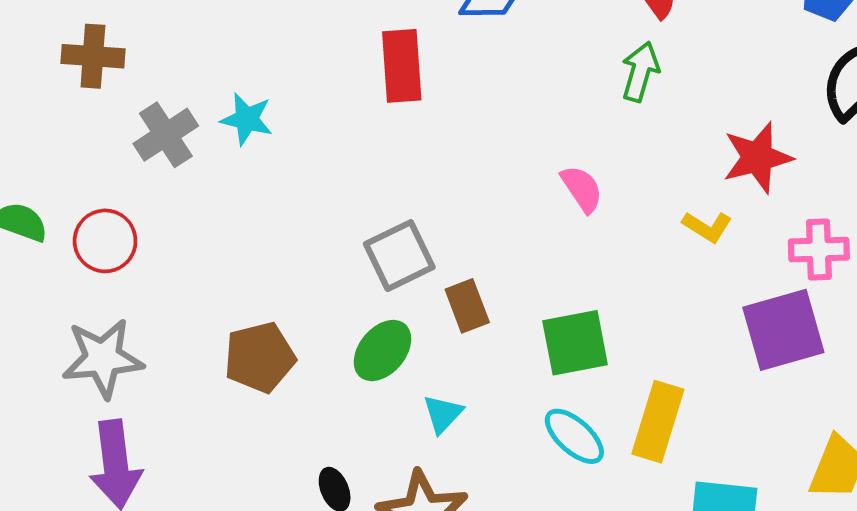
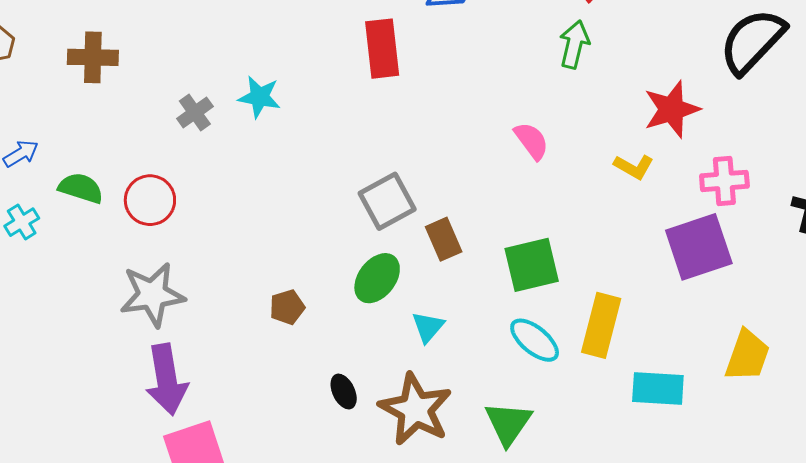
brown cross: (93, 56) -> (93, 57), moved
gray cross: (166, 135) -> (195, 113), size x0.7
brown pentagon: (260, 357) -> (287, 307), moved, size x0.6

